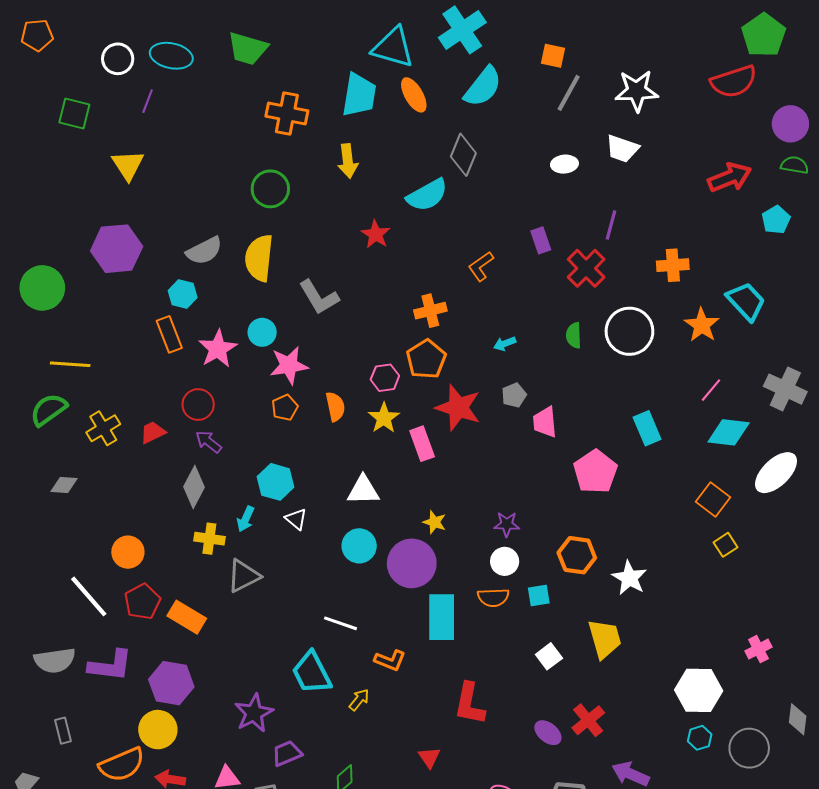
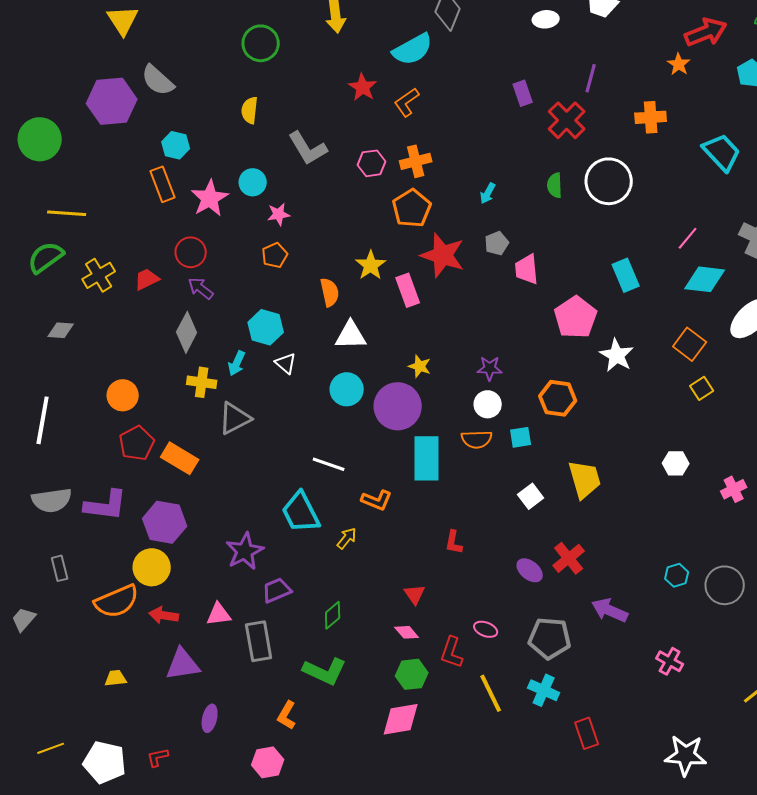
gray semicircle: (204, 251) -> (158, 80), moved, turned 69
yellow semicircle: (259, 258) -> (250, 110), size x0.6
orange L-shape: (481, 266) -> (407, 102), moved
orange star: (702, 325) -> (679, 64), moved, size x0.7
cyan arrow: (505, 344) -> (488, 193), turned -40
pink star: (289, 365) -> (279, 214), size x0.6
pink hexagon: (385, 378) -> (372, 163), moved
orange semicircle: (335, 407) -> (330, 292), moved
white star: (629, 578) -> (617, 355), moved
white line: (89, 596) -> (43, 420), moved, turned 51
white hexagon: (699, 690) -> (676, 463), moved, size x0.6
red L-shape: (470, 704) -> (454, 542), size x0.6

